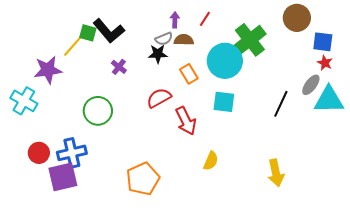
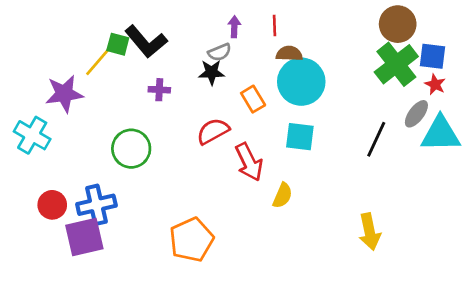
red line: (205, 19) -> (274, 25), turned -35
brown semicircle: (184, 40) -> (289, 54), moved
green cross: (250, 40) -> (396, 64), moved
purple cross: (119, 67) -> (159, 90), turned -35
yellow semicircle: (211, 161) -> (283, 195), moved

